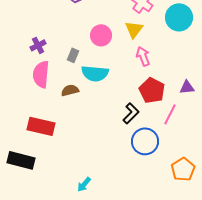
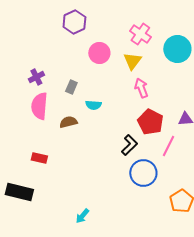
pink circle: (101, 35) -> (99, 53), moved
cyan semicircle: (95, 73) -> (93, 105), size x0.6
red rectangle: (41, 126) -> (39, 158), size x0.6

